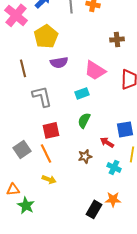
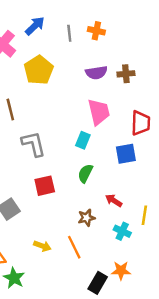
purple semicircle: (59, 62) -> (96, 73), moved
pink trapezoid: (95, 70) -> (99, 112), turned -135
cyan rectangle: (82, 93) -> (83, 140), turned -48
blue square: (125, 129) -> (126, 154), moved
orange line: (46, 153) -> (74, 247), moved

